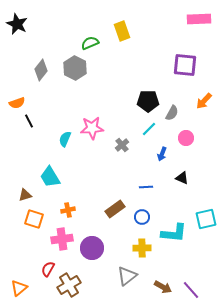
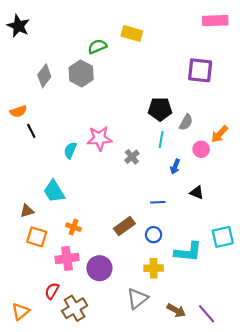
yellow rectangle: (122, 31) -> (132, 34), turned -54
orange arrow: (204, 101) -> (220, 134), moved
cyan line: (149, 129) -> (161, 140), turned -35
orange cross: (68, 210) -> (73, 227), turned 32

